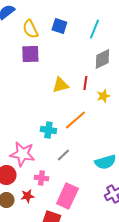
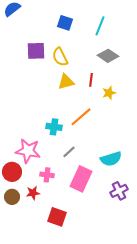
yellow semicircle: (30, 29) -> (60, 57), moved
gray diamond: (102, 59) -> (108, 56), turned 60
pink rectangle: (67, 196) -> (81, 179), moved

